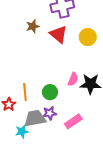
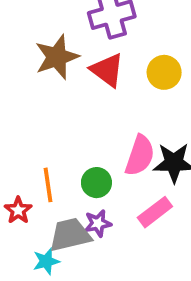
brown star: (33, 26) -> (57, 57), size x1.6
pink semicircle: (73, 79) -> (140, 155), size x1.5
pink rectangle: (73, 121) -> (155, 212), moved

